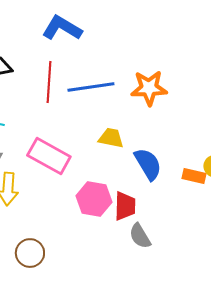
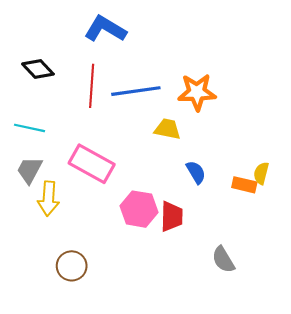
yellow trapezoid: (111, 138) -> (167, 129), moved
blue semicircle: (148, 164) -> (196, 172), size x0.7
gray semicircle: (140, 236) -> (223, 260), moved

